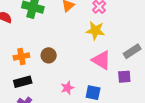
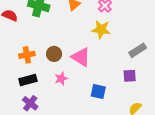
pink triangle: (101, 60) -> (81, 57), moved
pink star: (67, 88) -> (61, 79), moved

